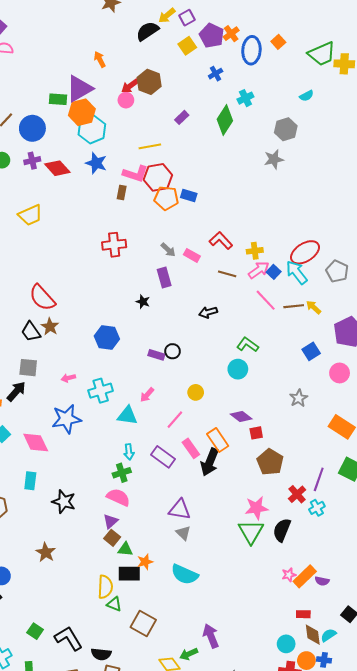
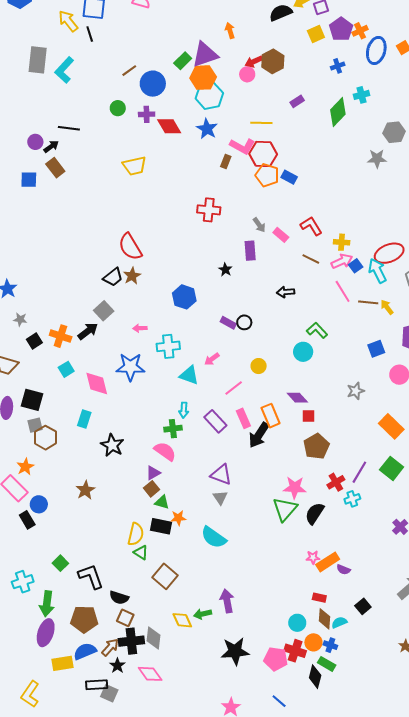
green rectangle: (58, 99) -> (183, 61), turned -60
black trapezoid: (31, 332) -> (113, 277), turned -105
gray square: (28, 368) -> (104, 311), turned 30

